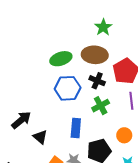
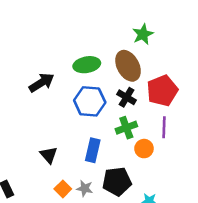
brown ellipse: (95, 55) -> (128, 66), turned 50
black arrow: (21, 120) -> (42, 83), moved
orange circle: (124, 135) -> (144, 149), moved

